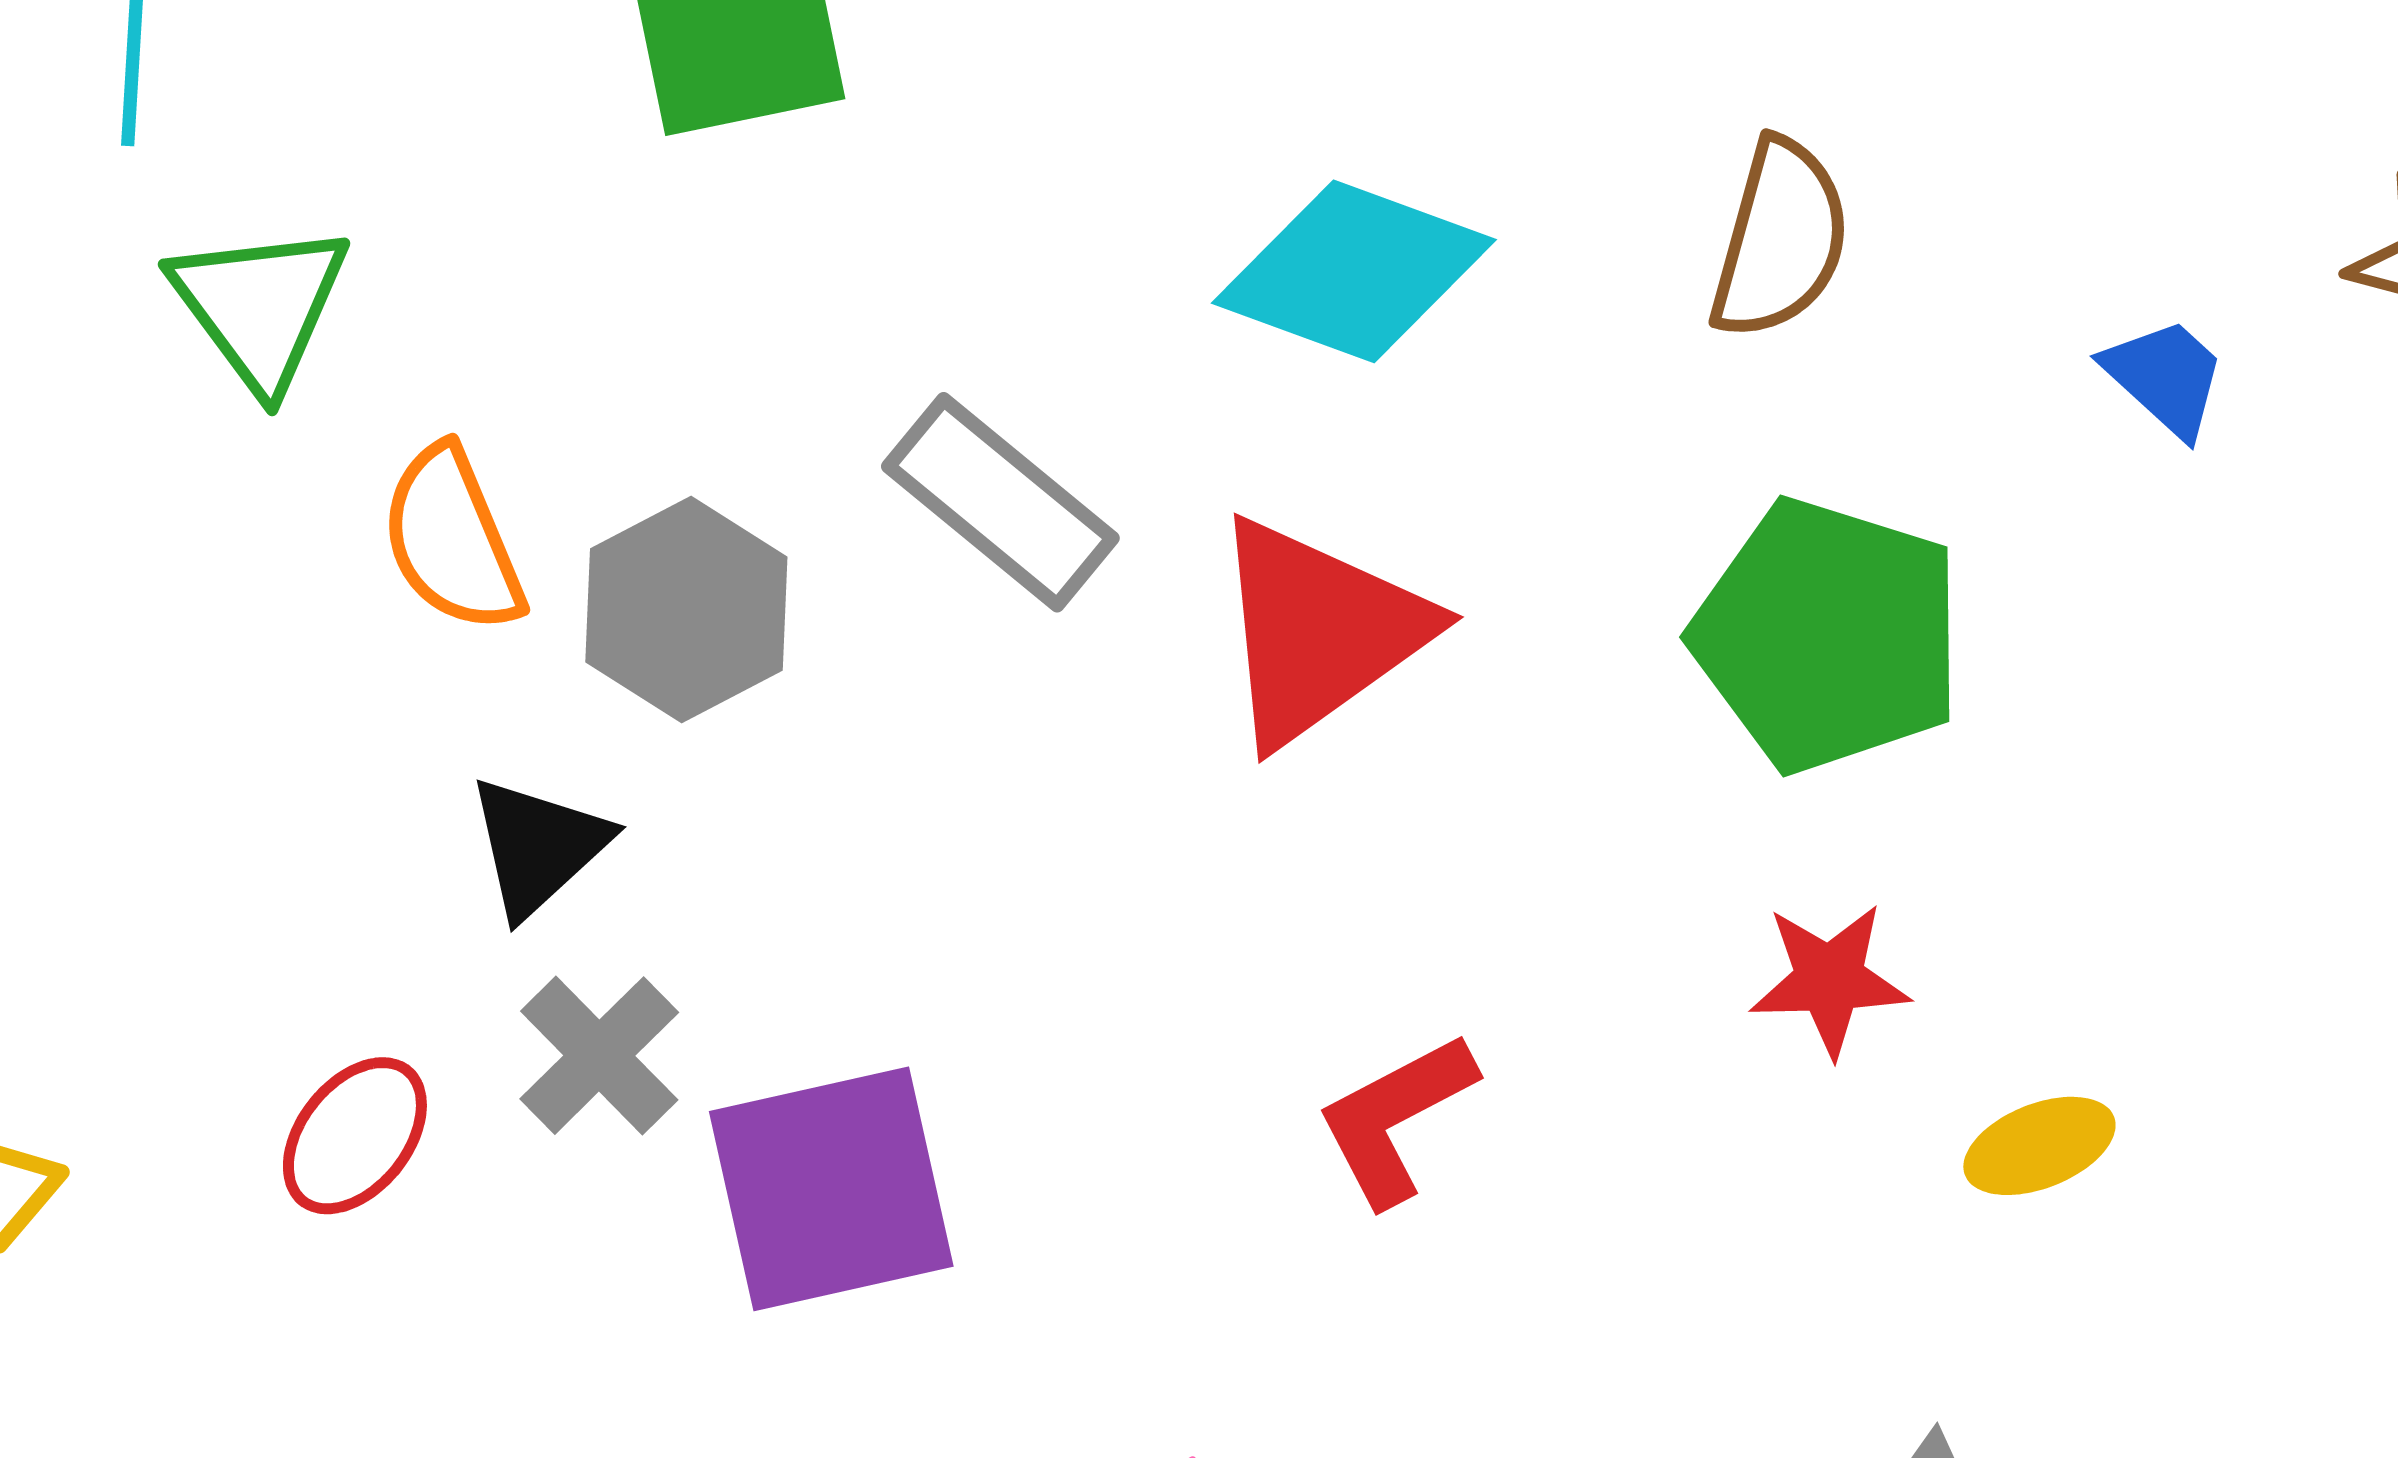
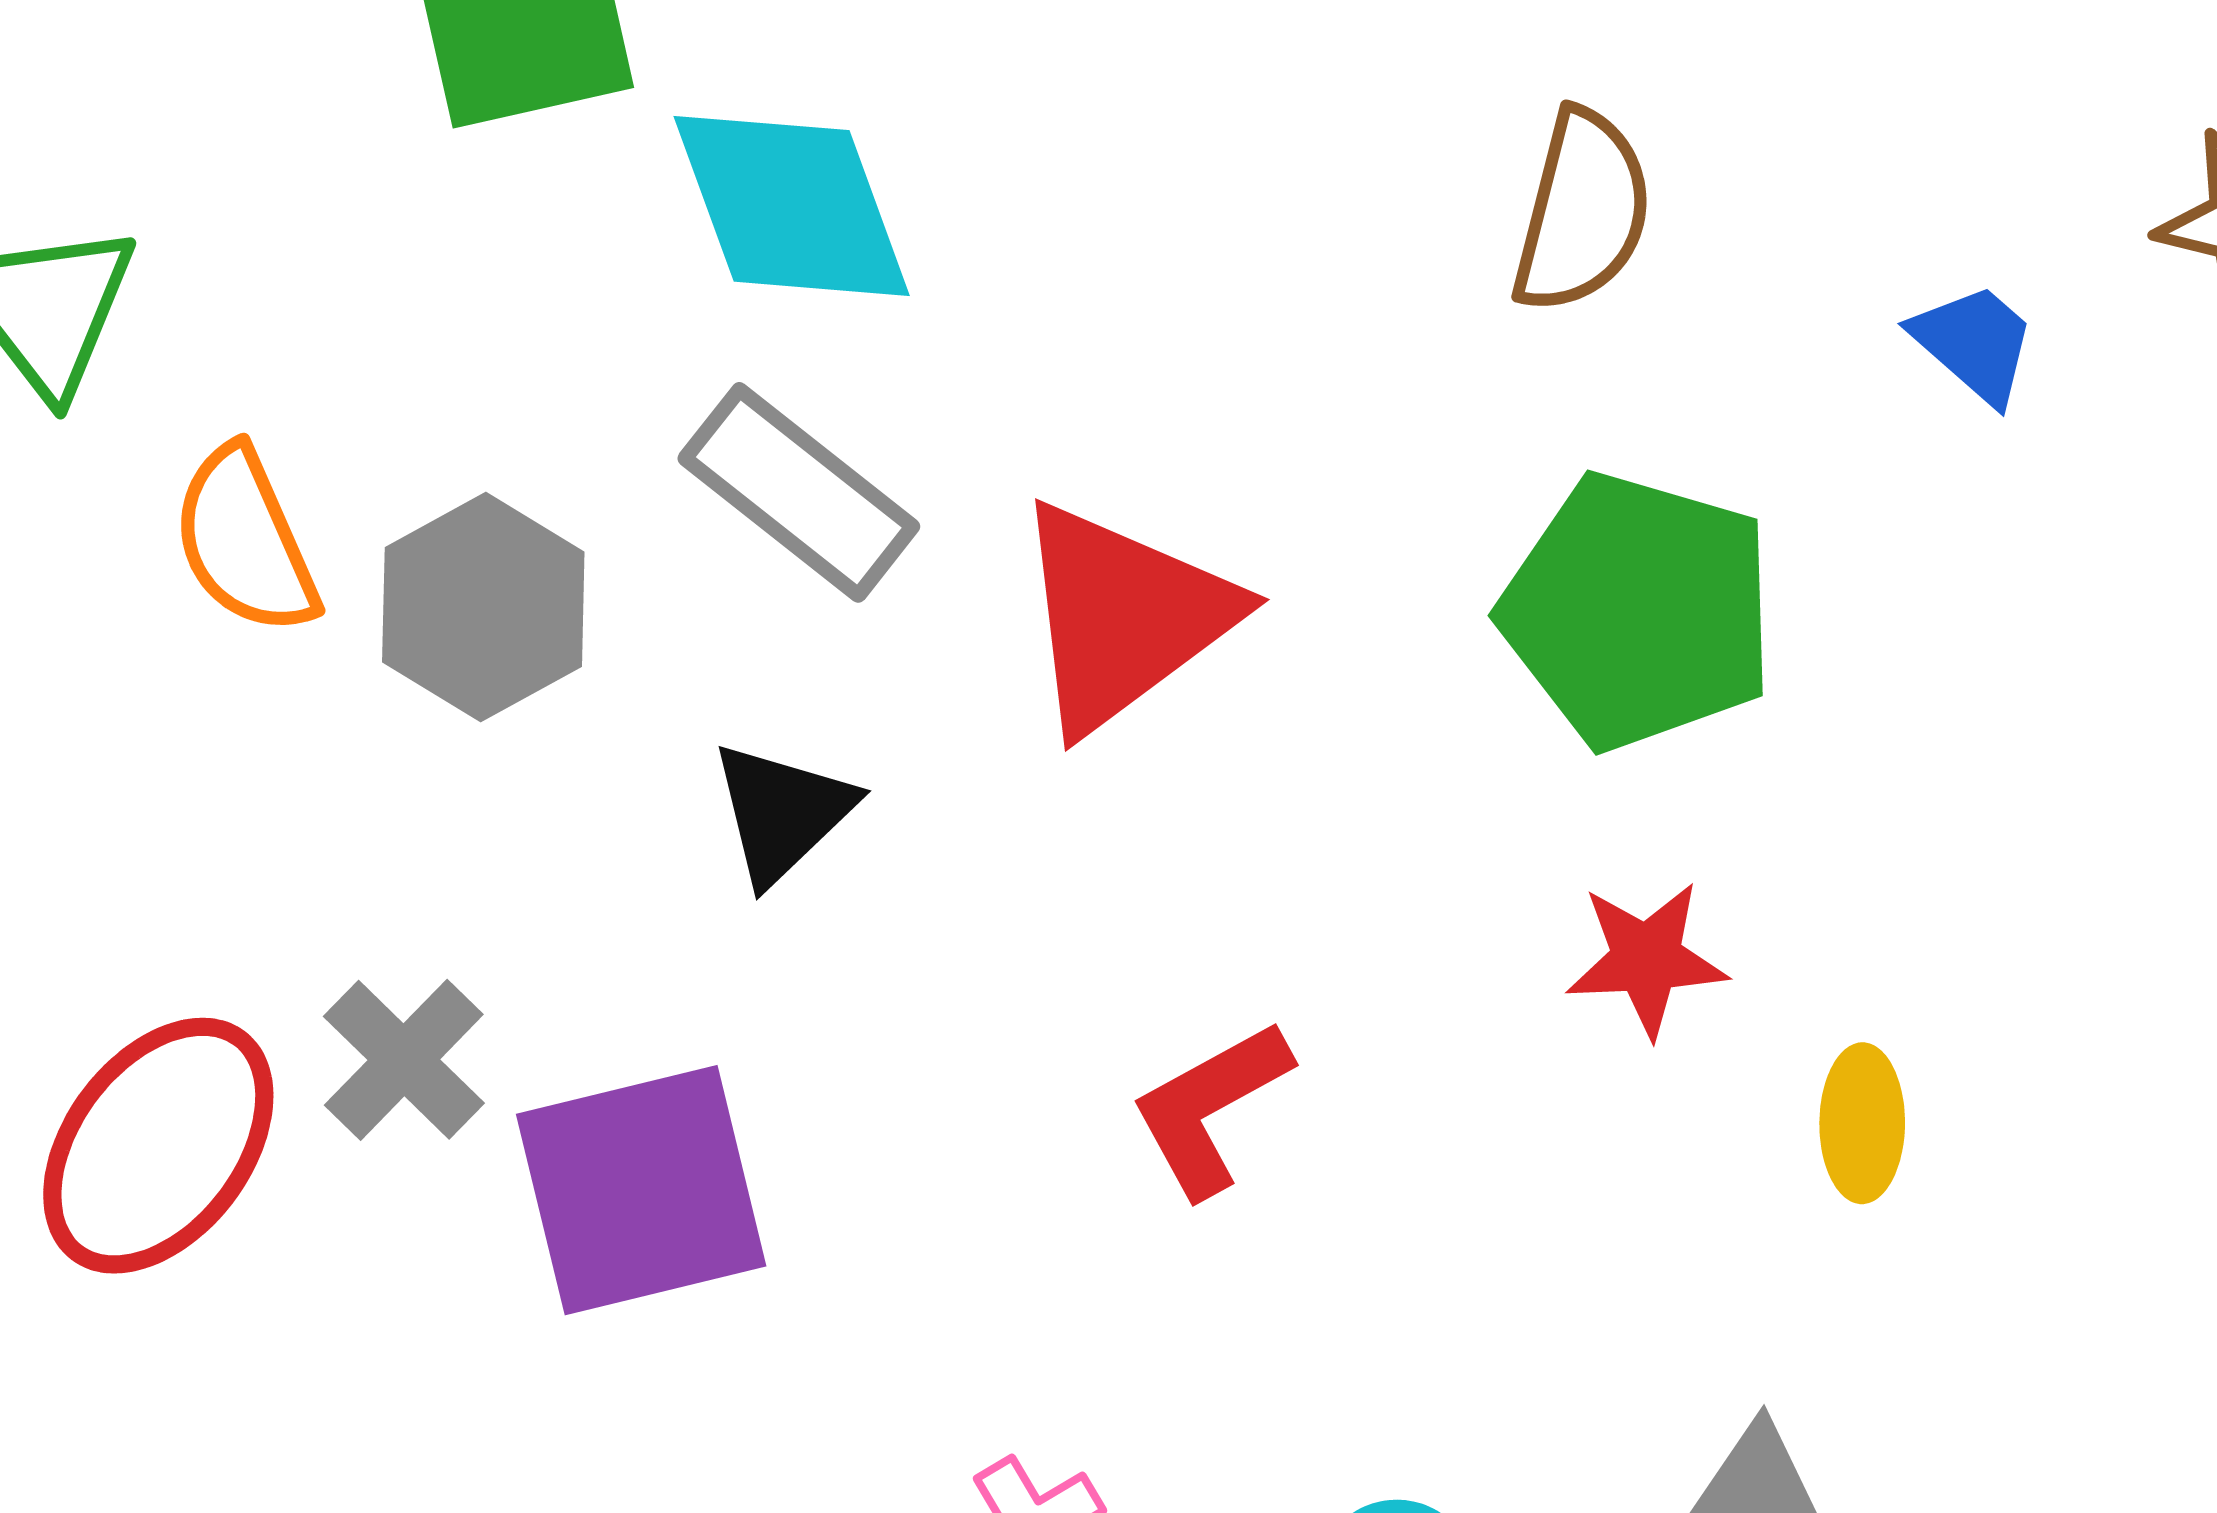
cyan diamond: (1354, 271) -> (792, 206), moved, turned 51
black triangle: (538, 846) -> (782, 813), moved
red ellipse: (355, 1136) -> (158, 1146), size x1.6
yellow ellipse: (2039, 1146) -> (1862, 1123), turned -67

